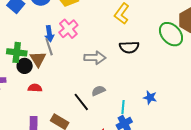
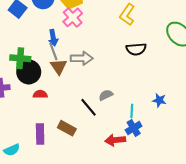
pink cross: (68, 29) -> (73, 17), moved
gray arrow: (95, 58) -> (82, 58), moved
brown triangle: (38, 59) -> (59, 67), moved
black circle: (25, 66) -> (29, 72), size x1.5

